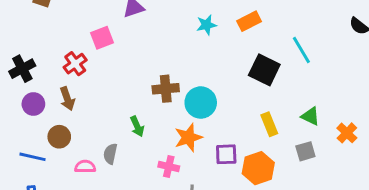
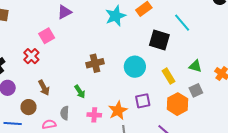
cyan star: (206, 25) -> (116, 16), size x1.5
brown arrow: (67, 99) -> (44, 88), moved
cyan circle: (201, 103) -> (135, 67), moved
orange star: (188, 138) -> (118, 110), moved
pink cross: (169, 167) -> (94, 115), moved
orange hexagon: (258, 168) -> (178, 104), moved

